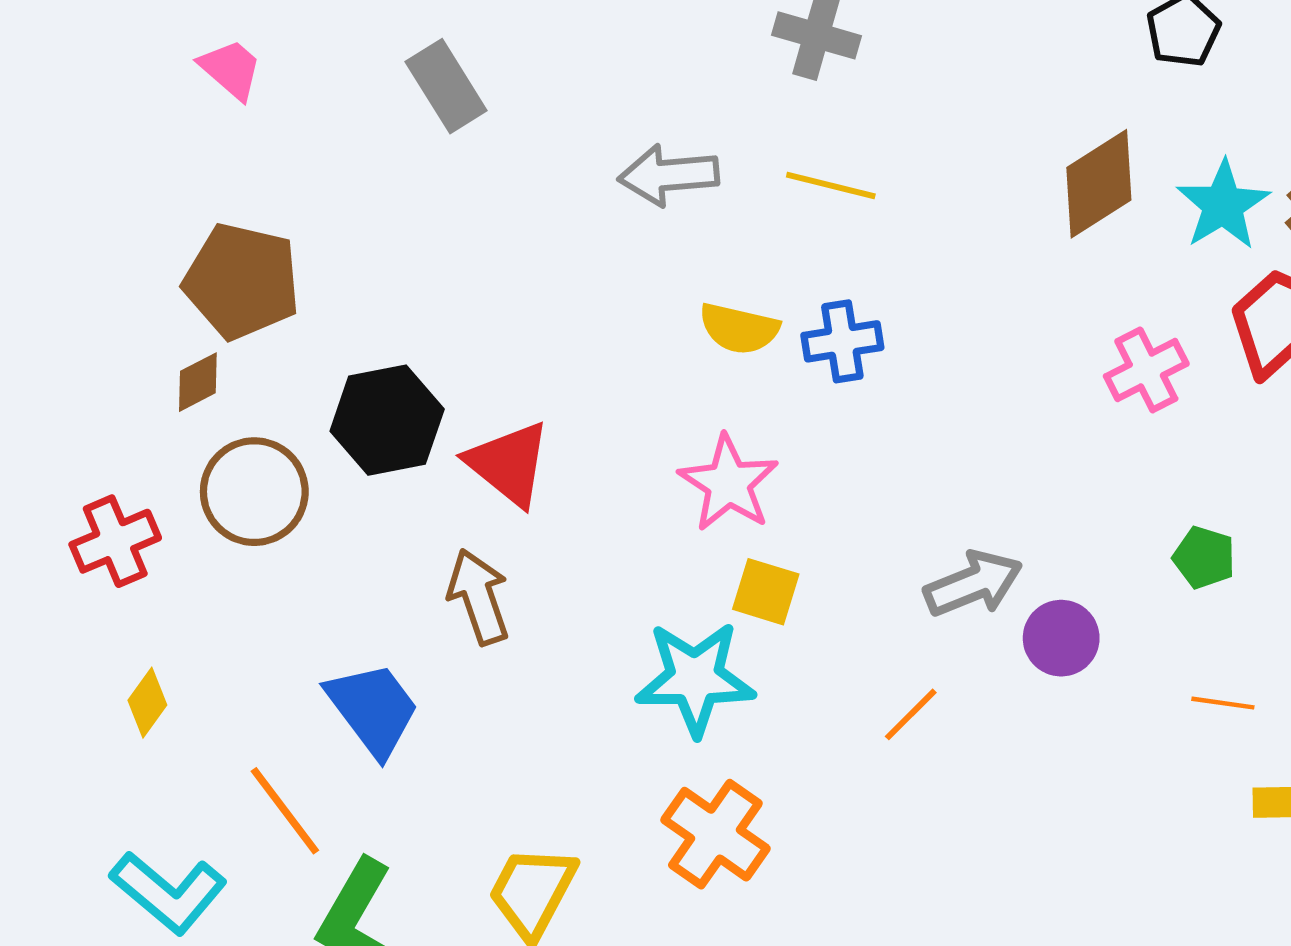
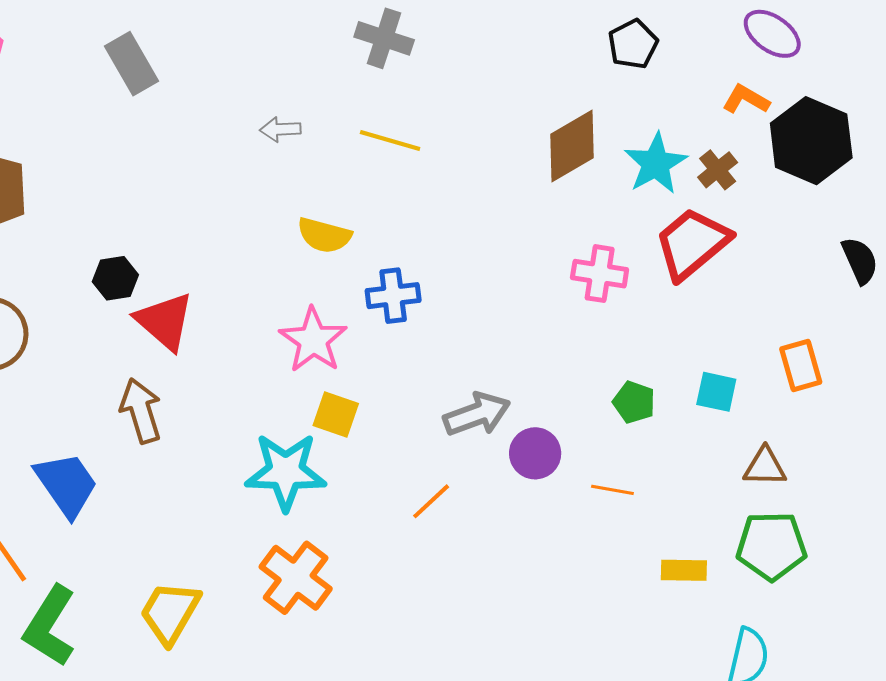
gray arrow: (669, 175) -> (280, 129), size x0.6
blue cross: (842, 341) -> (393, 296), moved
pink cross: (1146, 370) -> (600, 274), turned 34
black hexagon: (387, 420) -> (115, 278), moved, size x0.6
orange line: (1223, 703) -> (612, 490), moved

